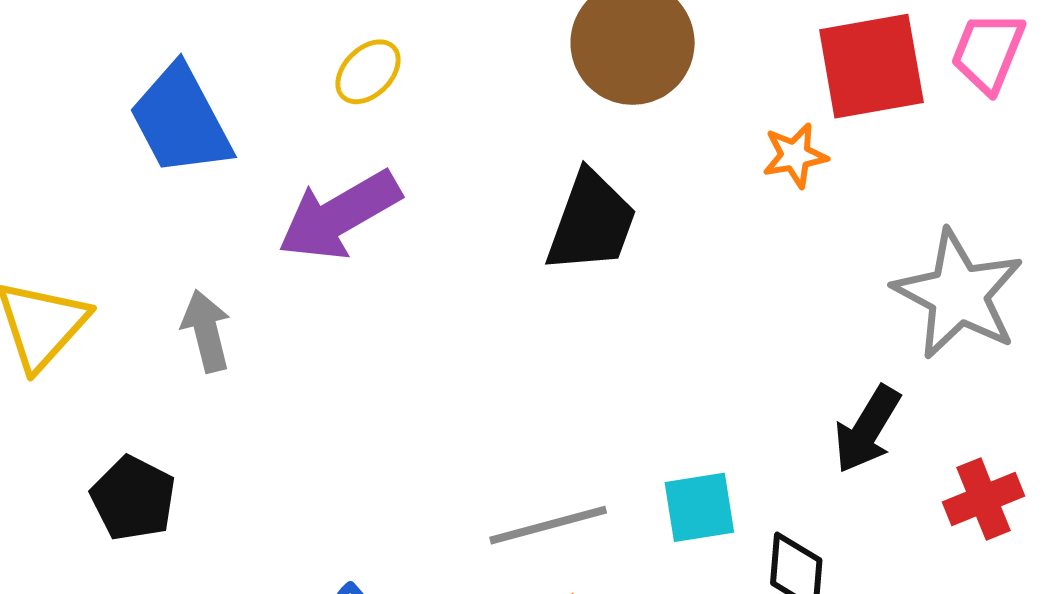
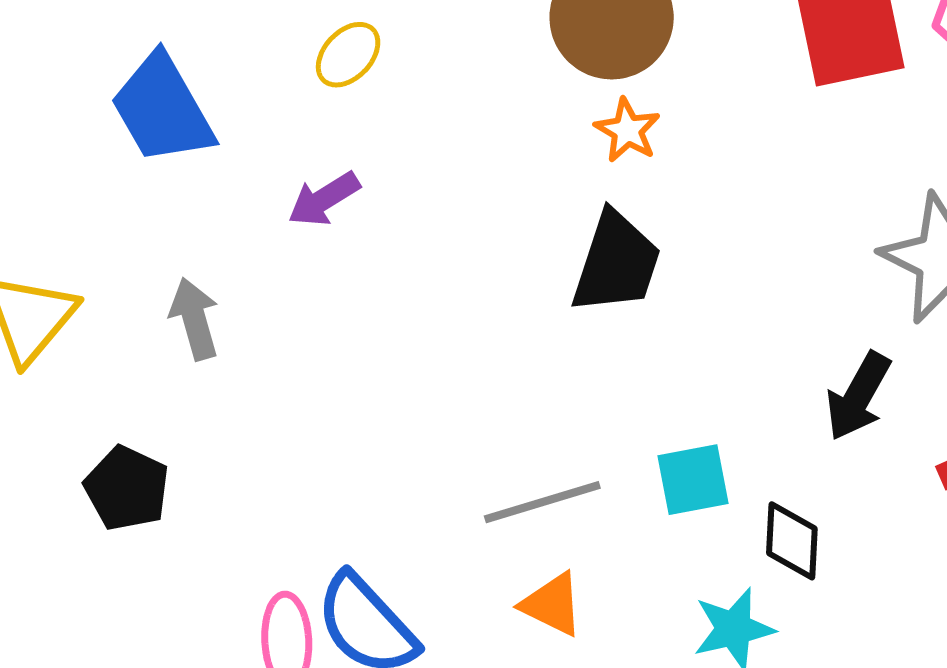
orange star: (795, 155) -> (627, 130), moved, turned -30
purple arrow: (339, 215) -> (324, 199), size x0.6
black trapezoid: (591, 222) -> (616, 263), moved

